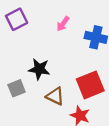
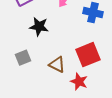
black star: (39, 69) -> (39, 27), moved

